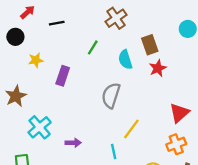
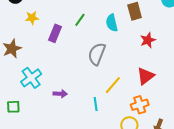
green line: (93, 47) -> (80, 20), moved
red star: (158, 68) -> (148, 40), moved
red triangle: (179, 113) -> (146, 76), moved
orange cross: (176, 144) -> (140, 105), moved

